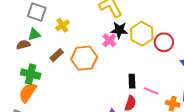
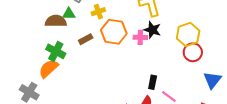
yellow hexagon: (142, 34) -> (188, 35), moved
pink cross: (109, 40) -> (140, 37), turned 32
brown semicircle: (23, 45) -> (56, 21), size x1.5
orange hexagon: (84, 58) -> (114, 32), moved

